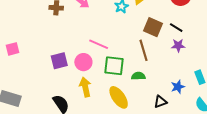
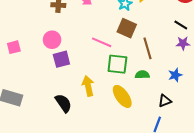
brown square: (153, 27) -> (127, 28), moved
pink circle: (83, 62) -> (52, 40), moved
blue star: (178, 87) -> (175, 75), moved

